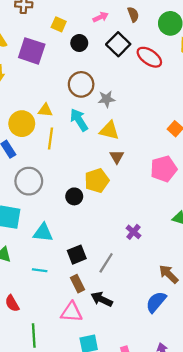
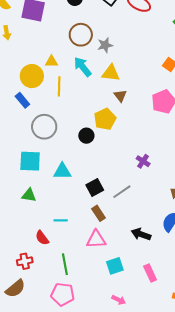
gray line: (106, 263) -> (122, 192), turned 30
cyan line: (40, 270) -> (61, 220), moved
black arrow: (102, 299) -> (141, 234), moved

